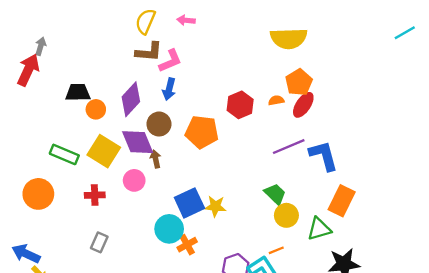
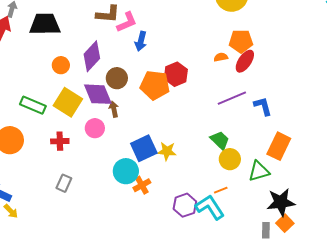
orange pentagon: (299, 82) -> (241, 41), turned 30
blue arrow: (169, 89) -> (141, 41), moved
black trapezoid: (78, 92) -> (45, 24), moved, size x1.4
red hexagon: (240, 105) -> (176, 74), moved
blue L-shape: (324, 156) -> (263, 106), size x0.7

